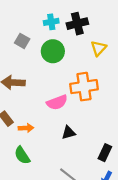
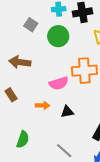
orange arrow: (26, 128) -> (43, 105), moved
green semicircle: (22, 155) -> (23, 139), moved, turned -132

